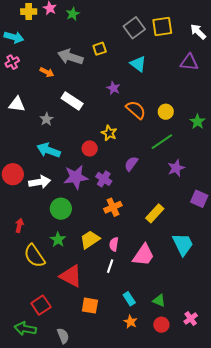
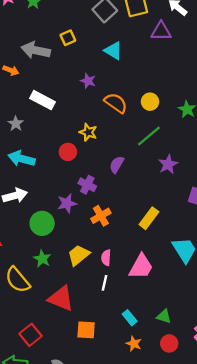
purple triangle: (189, 62) -> (161, 31), moved
purple star: (76, 177) -> (67, 203), moved, size x0.7

